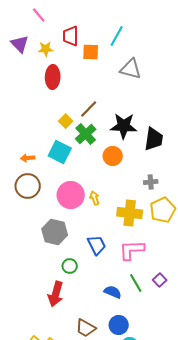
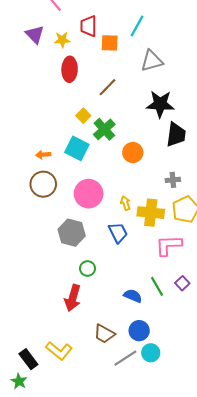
gray triangle: (131, 69) -> (152, 61), turned -30
brown line: (89, 109) -> (108, 87), moved
black star: (124, 126) -> (160, 104), moved
yellow arrow: (95, 198) -> (125, 203), moved
blue trapezoid: (97, 245) -> (118, 233), moved
pink L-shape: (132, 250) -> (169, 245), moved

